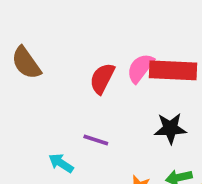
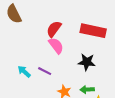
pink semicircle: (140, 68) -> (56, 46), moved, turned 96
purple line: (96, 140) -> (45, 71), moved

